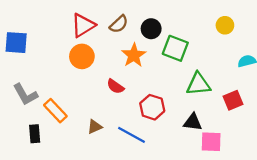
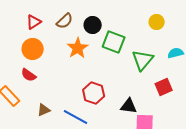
red triangle: (83, 25) -> (34, 22), size x0.7
green triangle: (198, 84) -> (143, 60), moved, turned -45
red semicircle: (115, 86) -> (29, 75), moved

